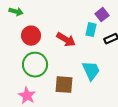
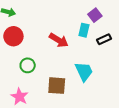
red circle: (31, 36) -> (13, 36), moved
green circle: (35, 65) -> (28, 65), size x0.6

